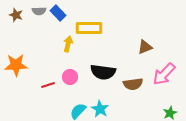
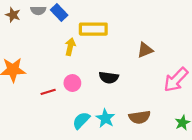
brown triangle: (145, 47) -> (145, 50), moved
black semicircle: (103, 72) -> (109, 78), size x0.7
brown semicircle: (133, 84) -> (140, 117), moved

